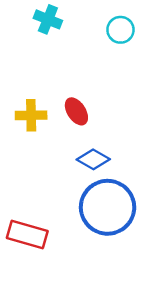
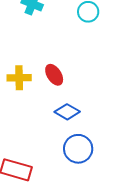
blue circle: (108, 207) -> (78, 149), size x0.7

